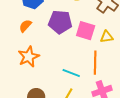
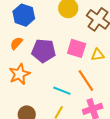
purple pentagon: (60, 22) -> (44, 51), moved
orange line: (95, 63) -> (86, 80), turned -35

